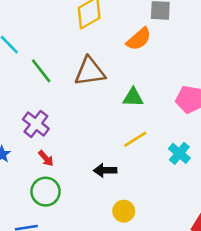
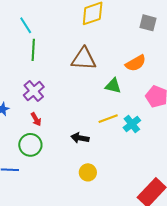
orange semicircle: (139, 39) -> (136, 63), moved
green line: (41, 71) -> (33, 50), moved, turned 30
cyan cross: (179, 153) -> (132, 124), moved

